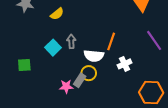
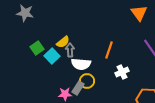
yellow semicircle: (57, 14) -> (63, 42), moved
white semicircle: (94, 56) -> (81, 64), moved
green square: (24, 65) -> (37, 48), moved, turned -32

